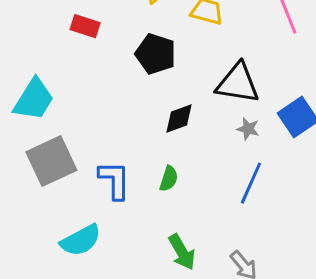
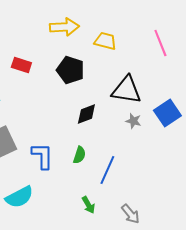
red rectangle: (85, 26) -> (21, 65), moved
blue line: (251, 183) -> (107, 170), moved
green arrow: (182, 252) -> (88, 205), size x0.7

